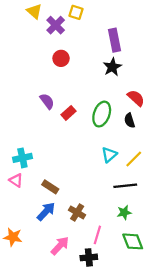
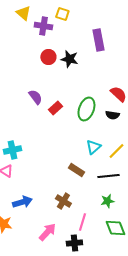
purple cross: (56, 25) -> (43, 26), turned -36
black star: (112, 67) -> (69, 59), moved, turned -30
black semicircle: (130, 120) -> (112, 115), turned -64
brown rectangle: (50, 187) -> (76, 170), moved
blue arrow: (46, 211) -> (22, 202), moved, turned 30

